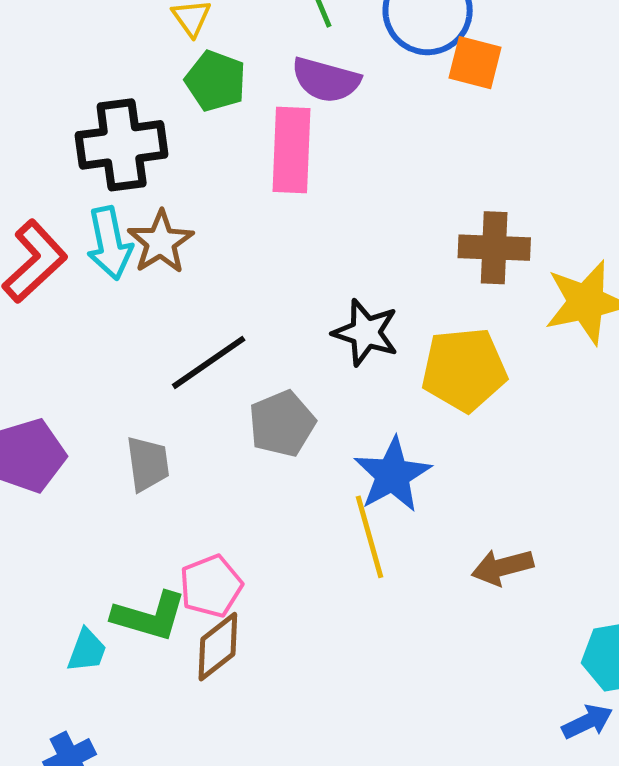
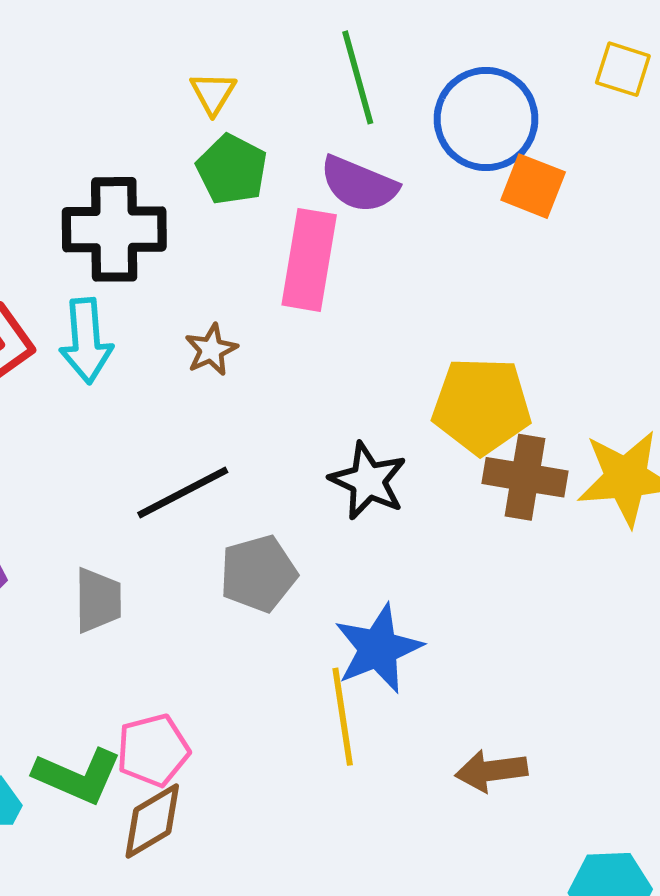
brown star: (161, 242) -> (211, 350), moved, size x0.7
brown cross: (494, 248) -> (525, 477), moved
yellow pentagon: (464, 370) -> (482, 406), moved

